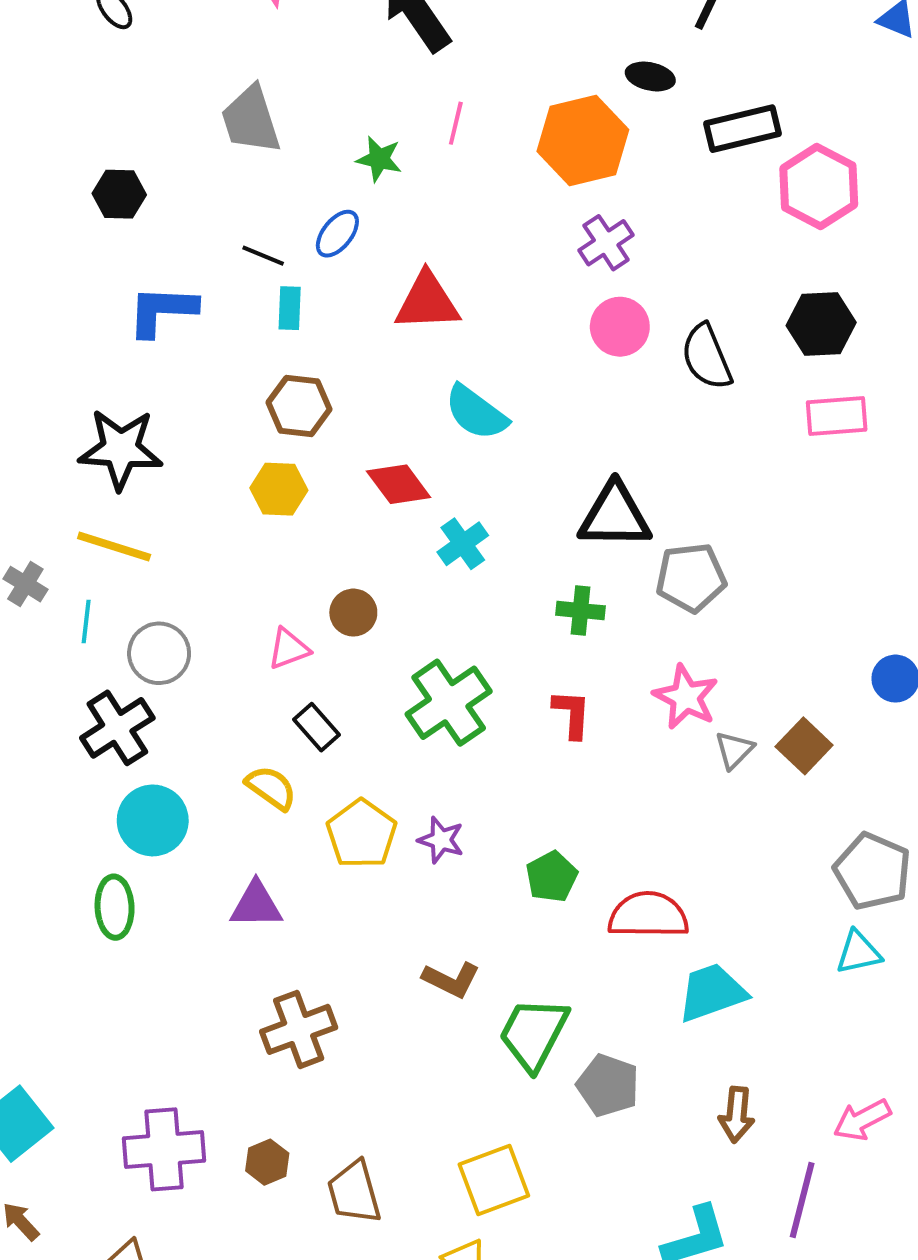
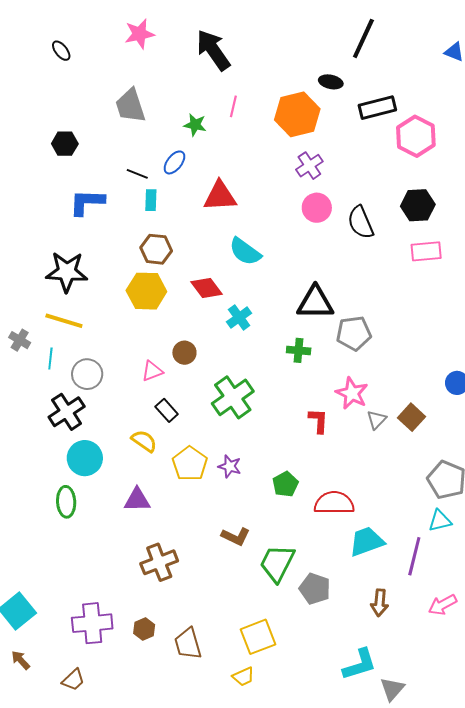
yellow hexagon: (279, 489) -> (146, 291), size x1.4
red L-shape: (572, 714) -> (318, 421), moved
purple line: (802, 1200) -> (414, 556), moved

